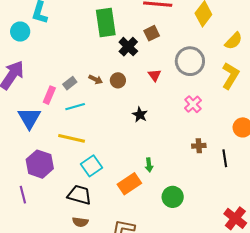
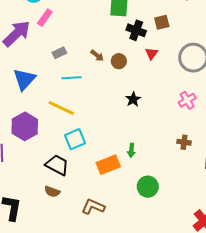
black cross: (128, 47) -> (136, 30), turned -36
red triangle: (155, 75) -> (152, 54), moved
gray rectangle: (70, 83) -> (59, 53), moved
pink rectangle: (49, 95) -> (45, 18), moved

